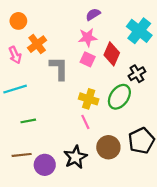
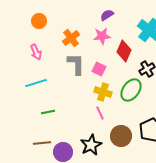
orange cross: (37, 44) -> (71, 38), moved
pink square: (88, 59) -> (99, 69), moved

